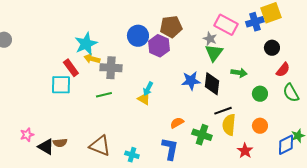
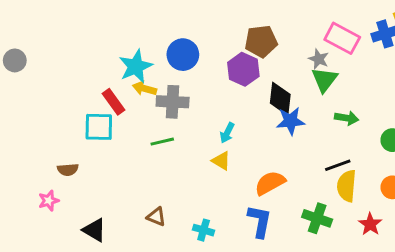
blue circle: (138, 36) -> (183, 55), moved
green arrow: (239, 73) -> (347, 118), moved
black diamond: (212, 84) -> (280, 99), moved
yellow triangle: (144, 99) -> (221, 161), moved
orange semicircle: (177, 123) -> (270, 183), size x1.5
green cross: (202, 135) -> (317, 218), moved
brown semicircle: (60, 143) -> (68, 170), moved
brown triangle: (100, 146) -> (156, 217), size x0.6
black triangle: (46, 147) -> (94, 230), moved

